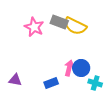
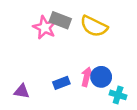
gray rectangle: (59, 22) -> (60, 20), moved
blue rectangle: (51, 83) -> (61, 83), moved

